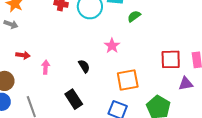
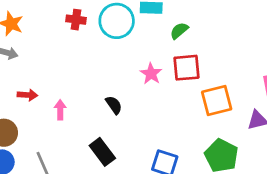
red square: (171, 59) -> (187, 68), moved
orange square: (128, 80) -> (217, 101), moved

